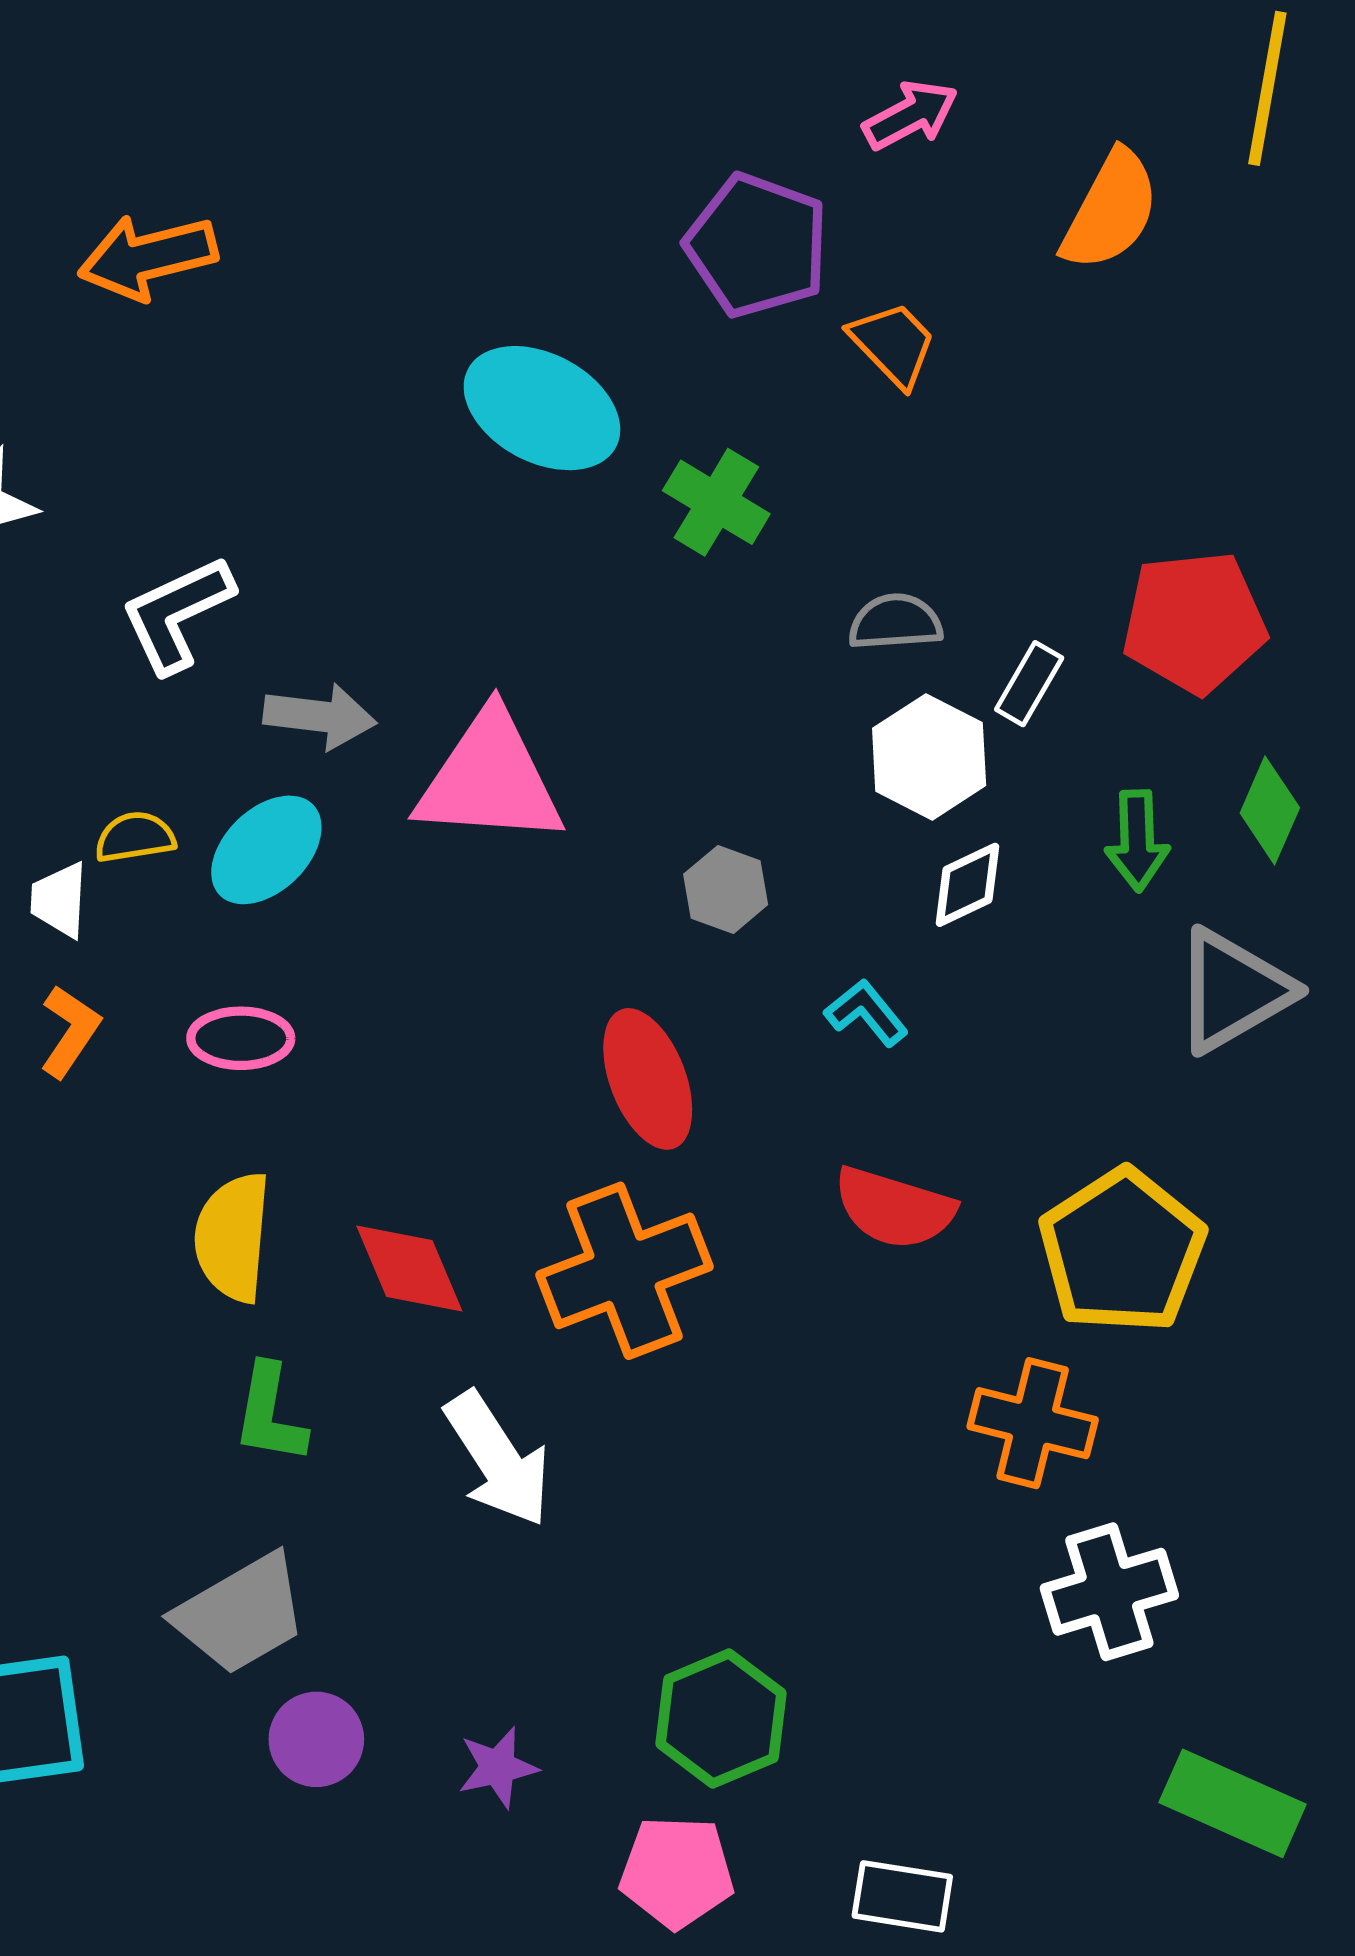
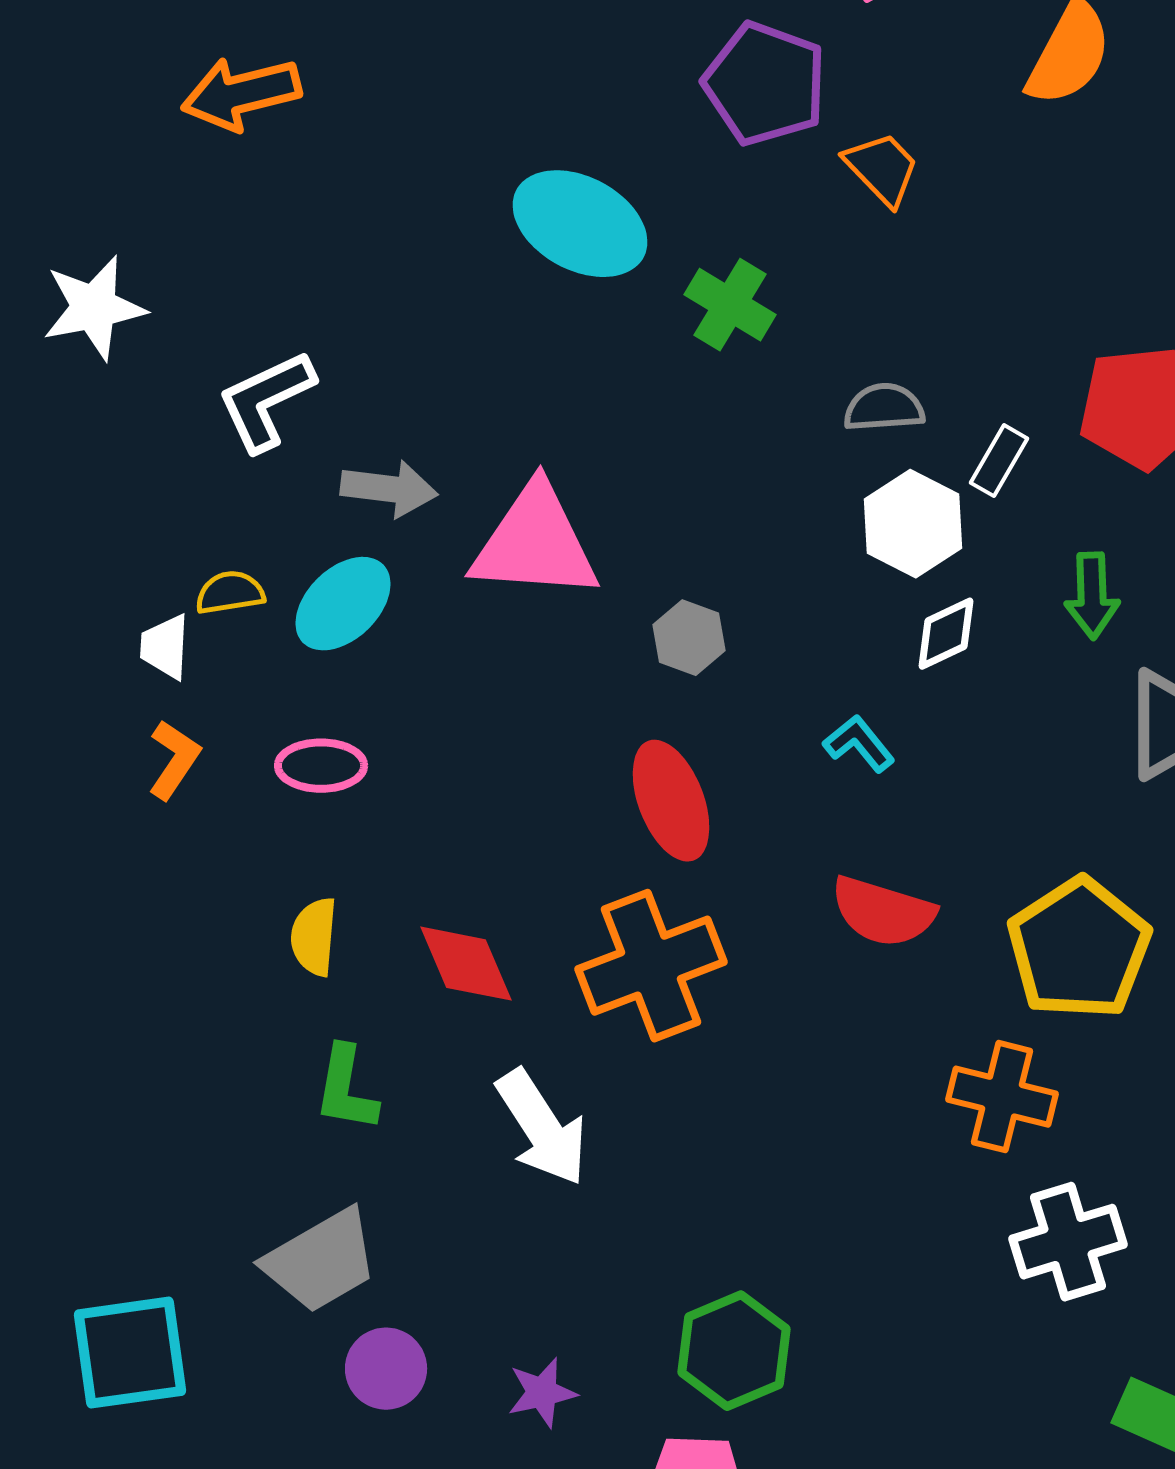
gray hexagon: (726, 889) -> (689, 638), moved
yellow semicircle: (233, 1237) -> (314, 937), size x0.7

